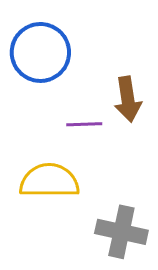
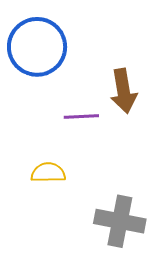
yellow semicircle: (49, 181) -> (48, 173), size x0.6

